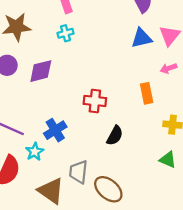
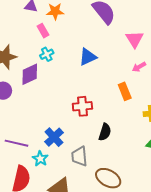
blue triangle: (141, 38) -> (88, 57), moved
purple diamond: (41, 71) -> (30, 74), moved
gray trapezoid: (78, 172) -> (79, 156), moved

